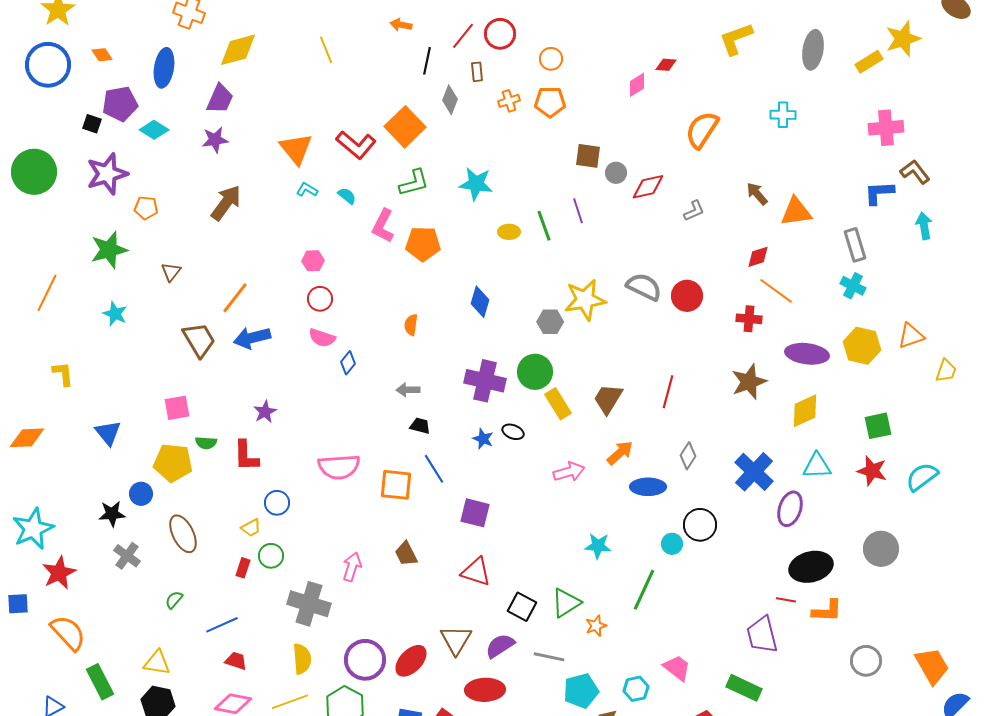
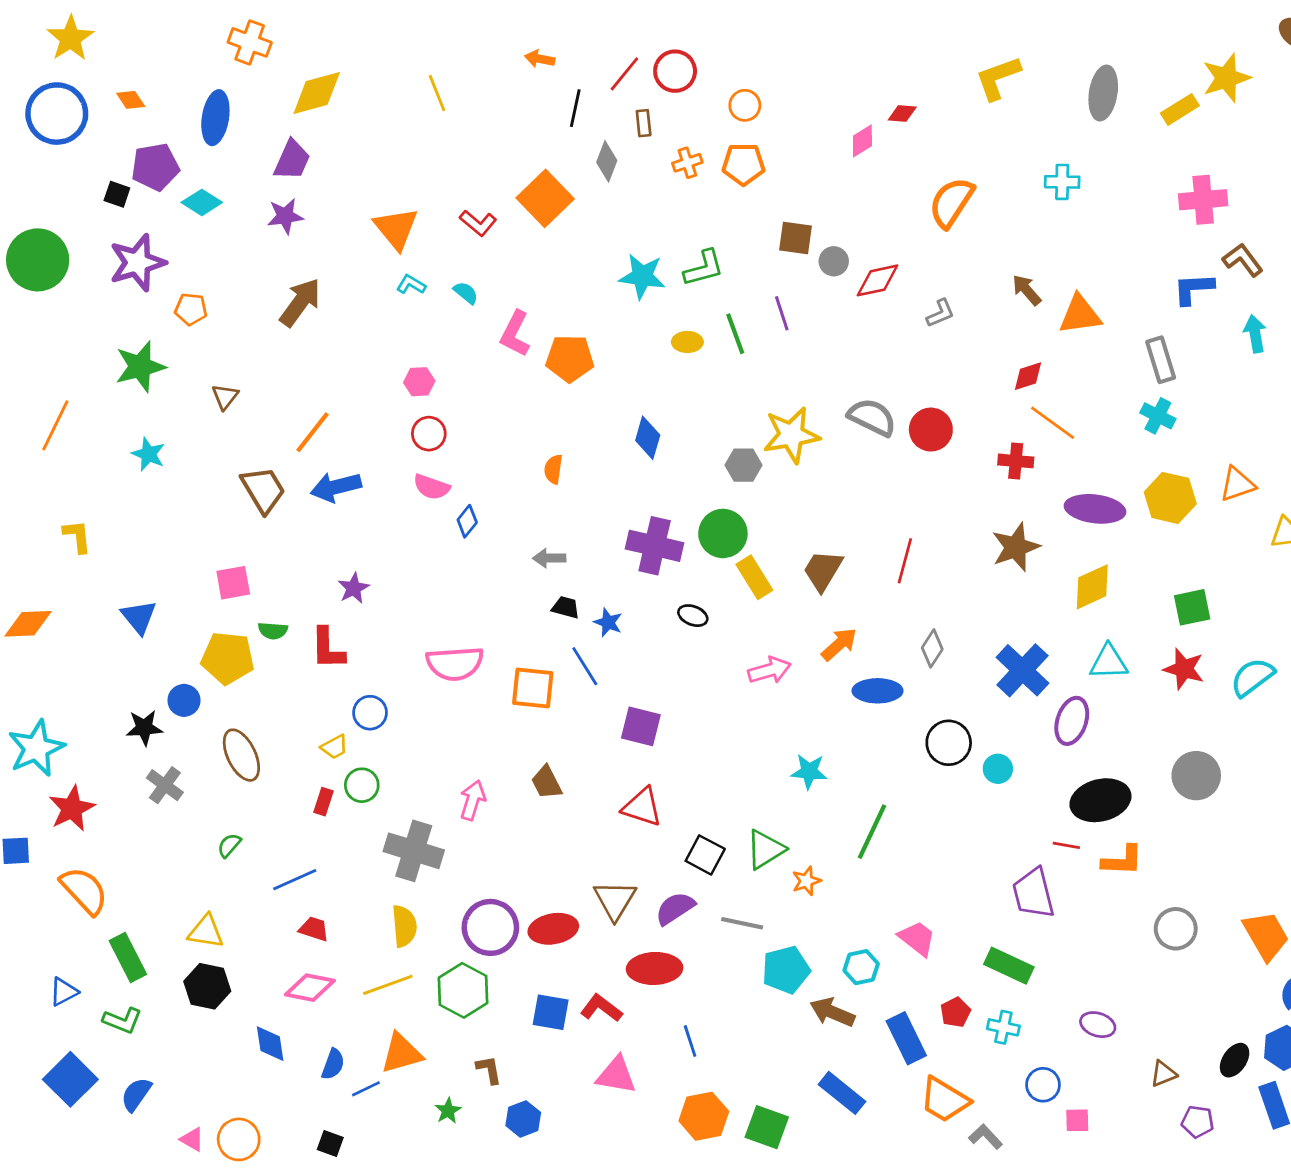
red L-shape: (356, 145) -> (478, 223), size x0.7
green L-shape: (414, 183) -> (704, 268), moved
blue star: (483, 439) -> (608, 622), moved
cyan circle: (672, 544) -> (998, 769), moved
red ellipse: (411, 661) -> (553, 929), turned 36

